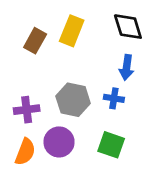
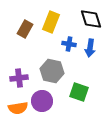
blue cross: (114, 98) -> (69, 44), moved
green square: (111, 145) -> (79, 92), moved
orange semicircle: (25, 152) -> (18, 108), turned 60

